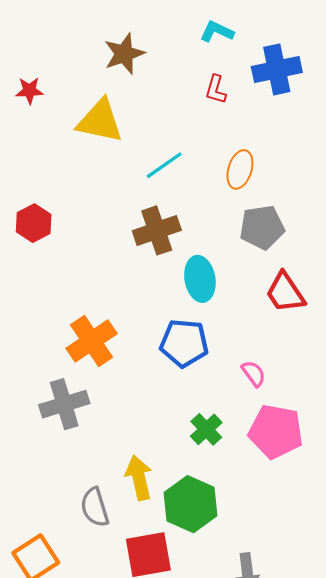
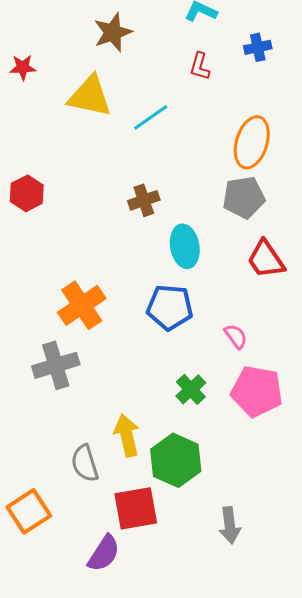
blue cross: (277, 69) -> (258, 47), size x0.6
cyan line: (164, 165) -> (151, 117), moved
orange ellipse: (240, 169) -> (252, 142), moved, size x1.4
brown cross: (157, 230) -> (144, 200), size x0.7

